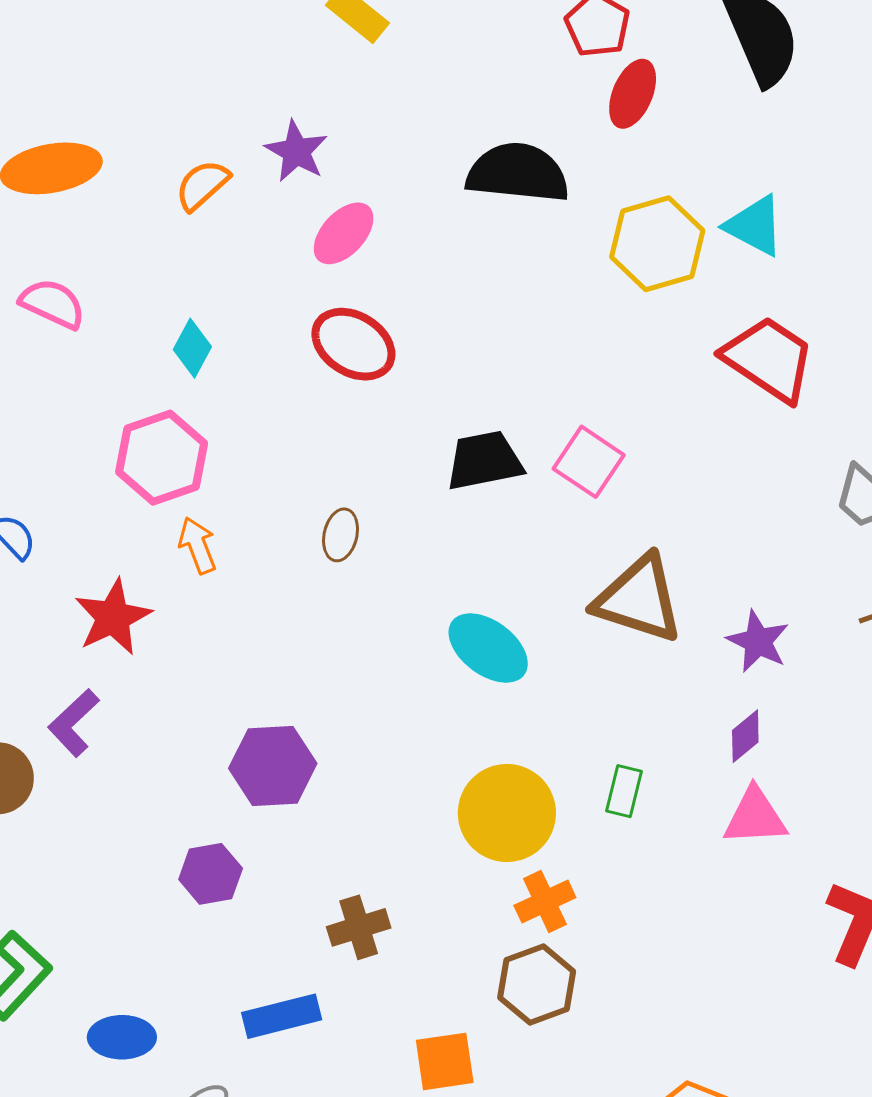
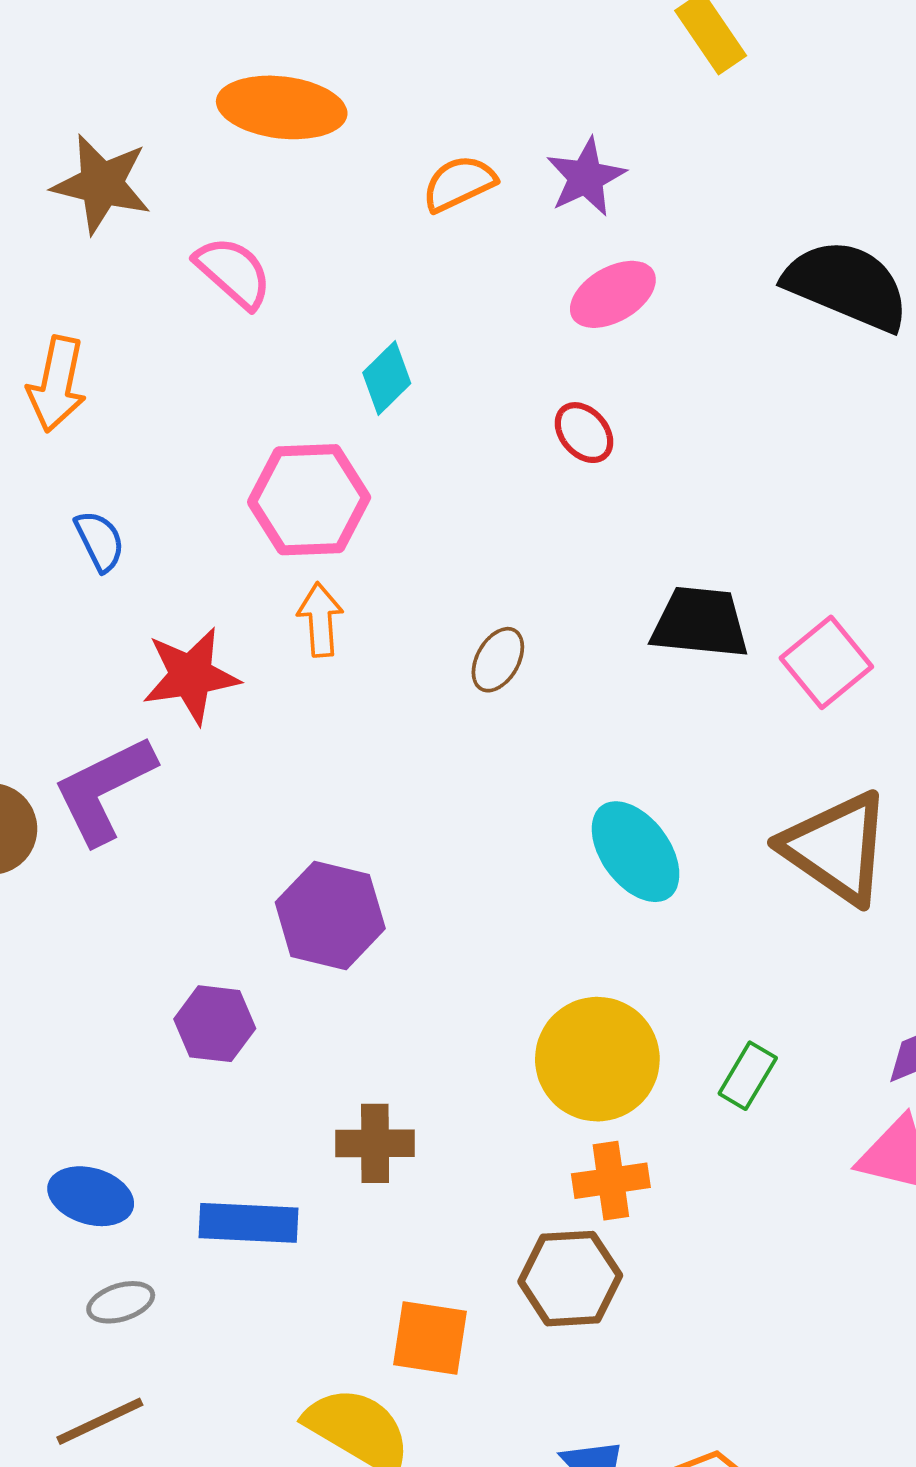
red ellipse: (353, 344) -> (584, 433), size x0.6
purple L-shape: (74, 723) -> (104, 790), size x1.4
blue ellipse: (122, 1037) -> (91, 1196), moved

